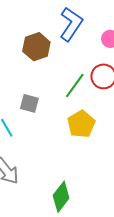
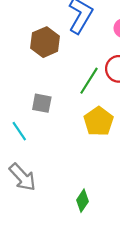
green diamond: (61, 197) -> (83, 201), size x0.7

